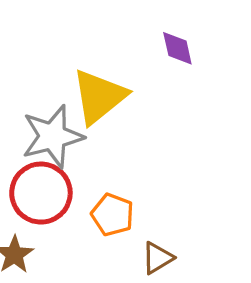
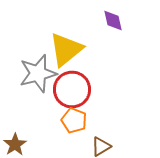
red circle: (41, 193) -> (72, 90), moved

